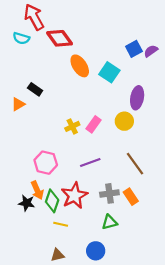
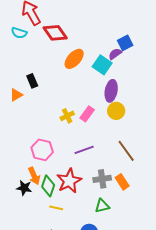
purple semicircle: (151, 51) -> (115, 54), moved
orange ellipse: (80, 66) -> (74, 59), turned 75
black rectangle: (35, 89) -> (32, 81), turned 32
purple ellipse: (137, 98) -> (111, 91), moved

